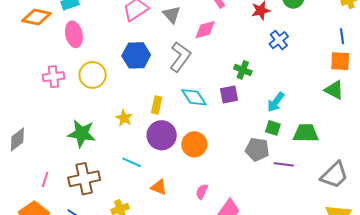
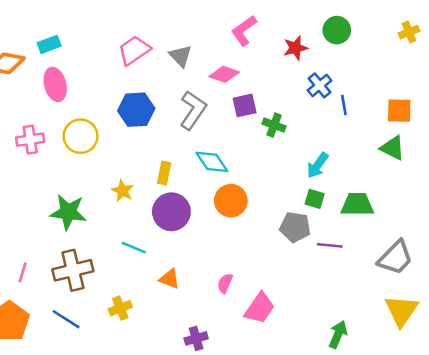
pink diamond: (205, 30) -> (224, 74), turned 35
blue line: (342, 36) -> (344, 105), moved
purple square: (229, 94) -> (245, 105), moved
orange circle: (194, 144) -> (231, 201), moved

